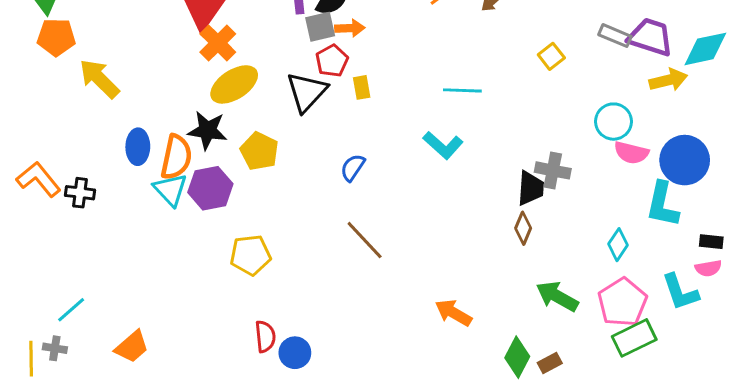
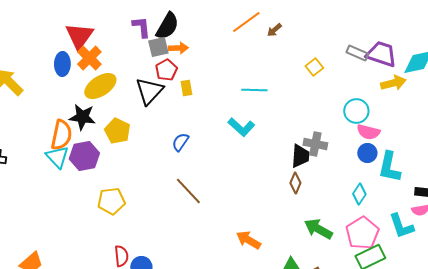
blue ellipse: (138, 147) -> (62, 64), moved
blue circle: (685, 160) -> (367, 153), moved, size x0.6

